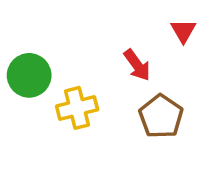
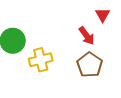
red arrow: (137, 65) -> (87, 36), moved

